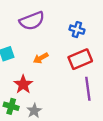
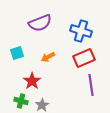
blue cross: (77, 30) -> (81, 31), size x1.5

